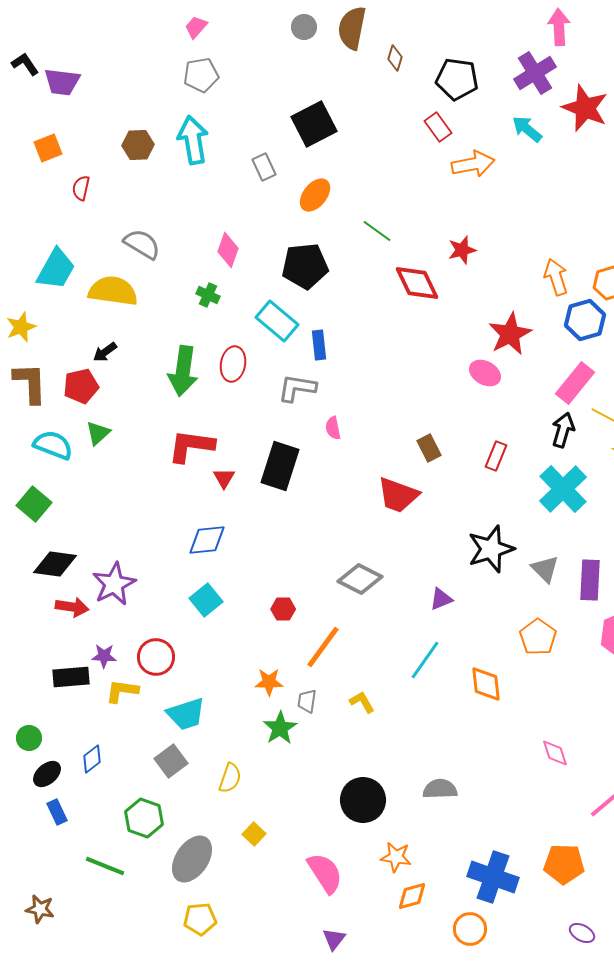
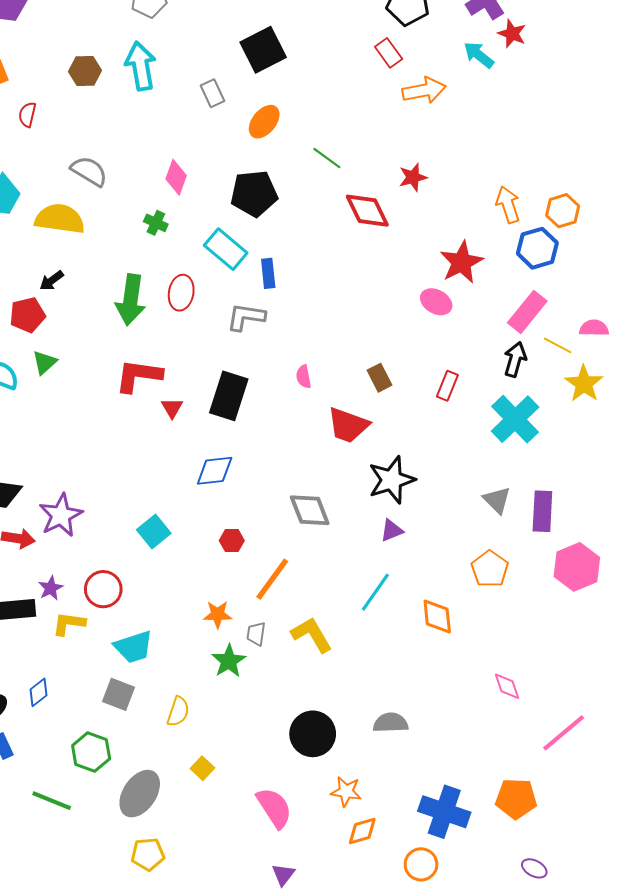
red star: (585, 108) -> (512, 34), moved, size x0.6
pink semicircle: (333, 428) -> (304, 377), moved
blue diamond: (207, 540) -> (215, 471), moved
black star: (491, 549) -> (392, 480), moved
gray diamond: (360, 579) -> (310, 510), turned 42
purple star: (104, 656) -> (51, 588), turned -30
yellow L-shape: (362, 702) -> (312, 635), size x1.6
gray square: (171, 761) -> (118, 694), turned -32

